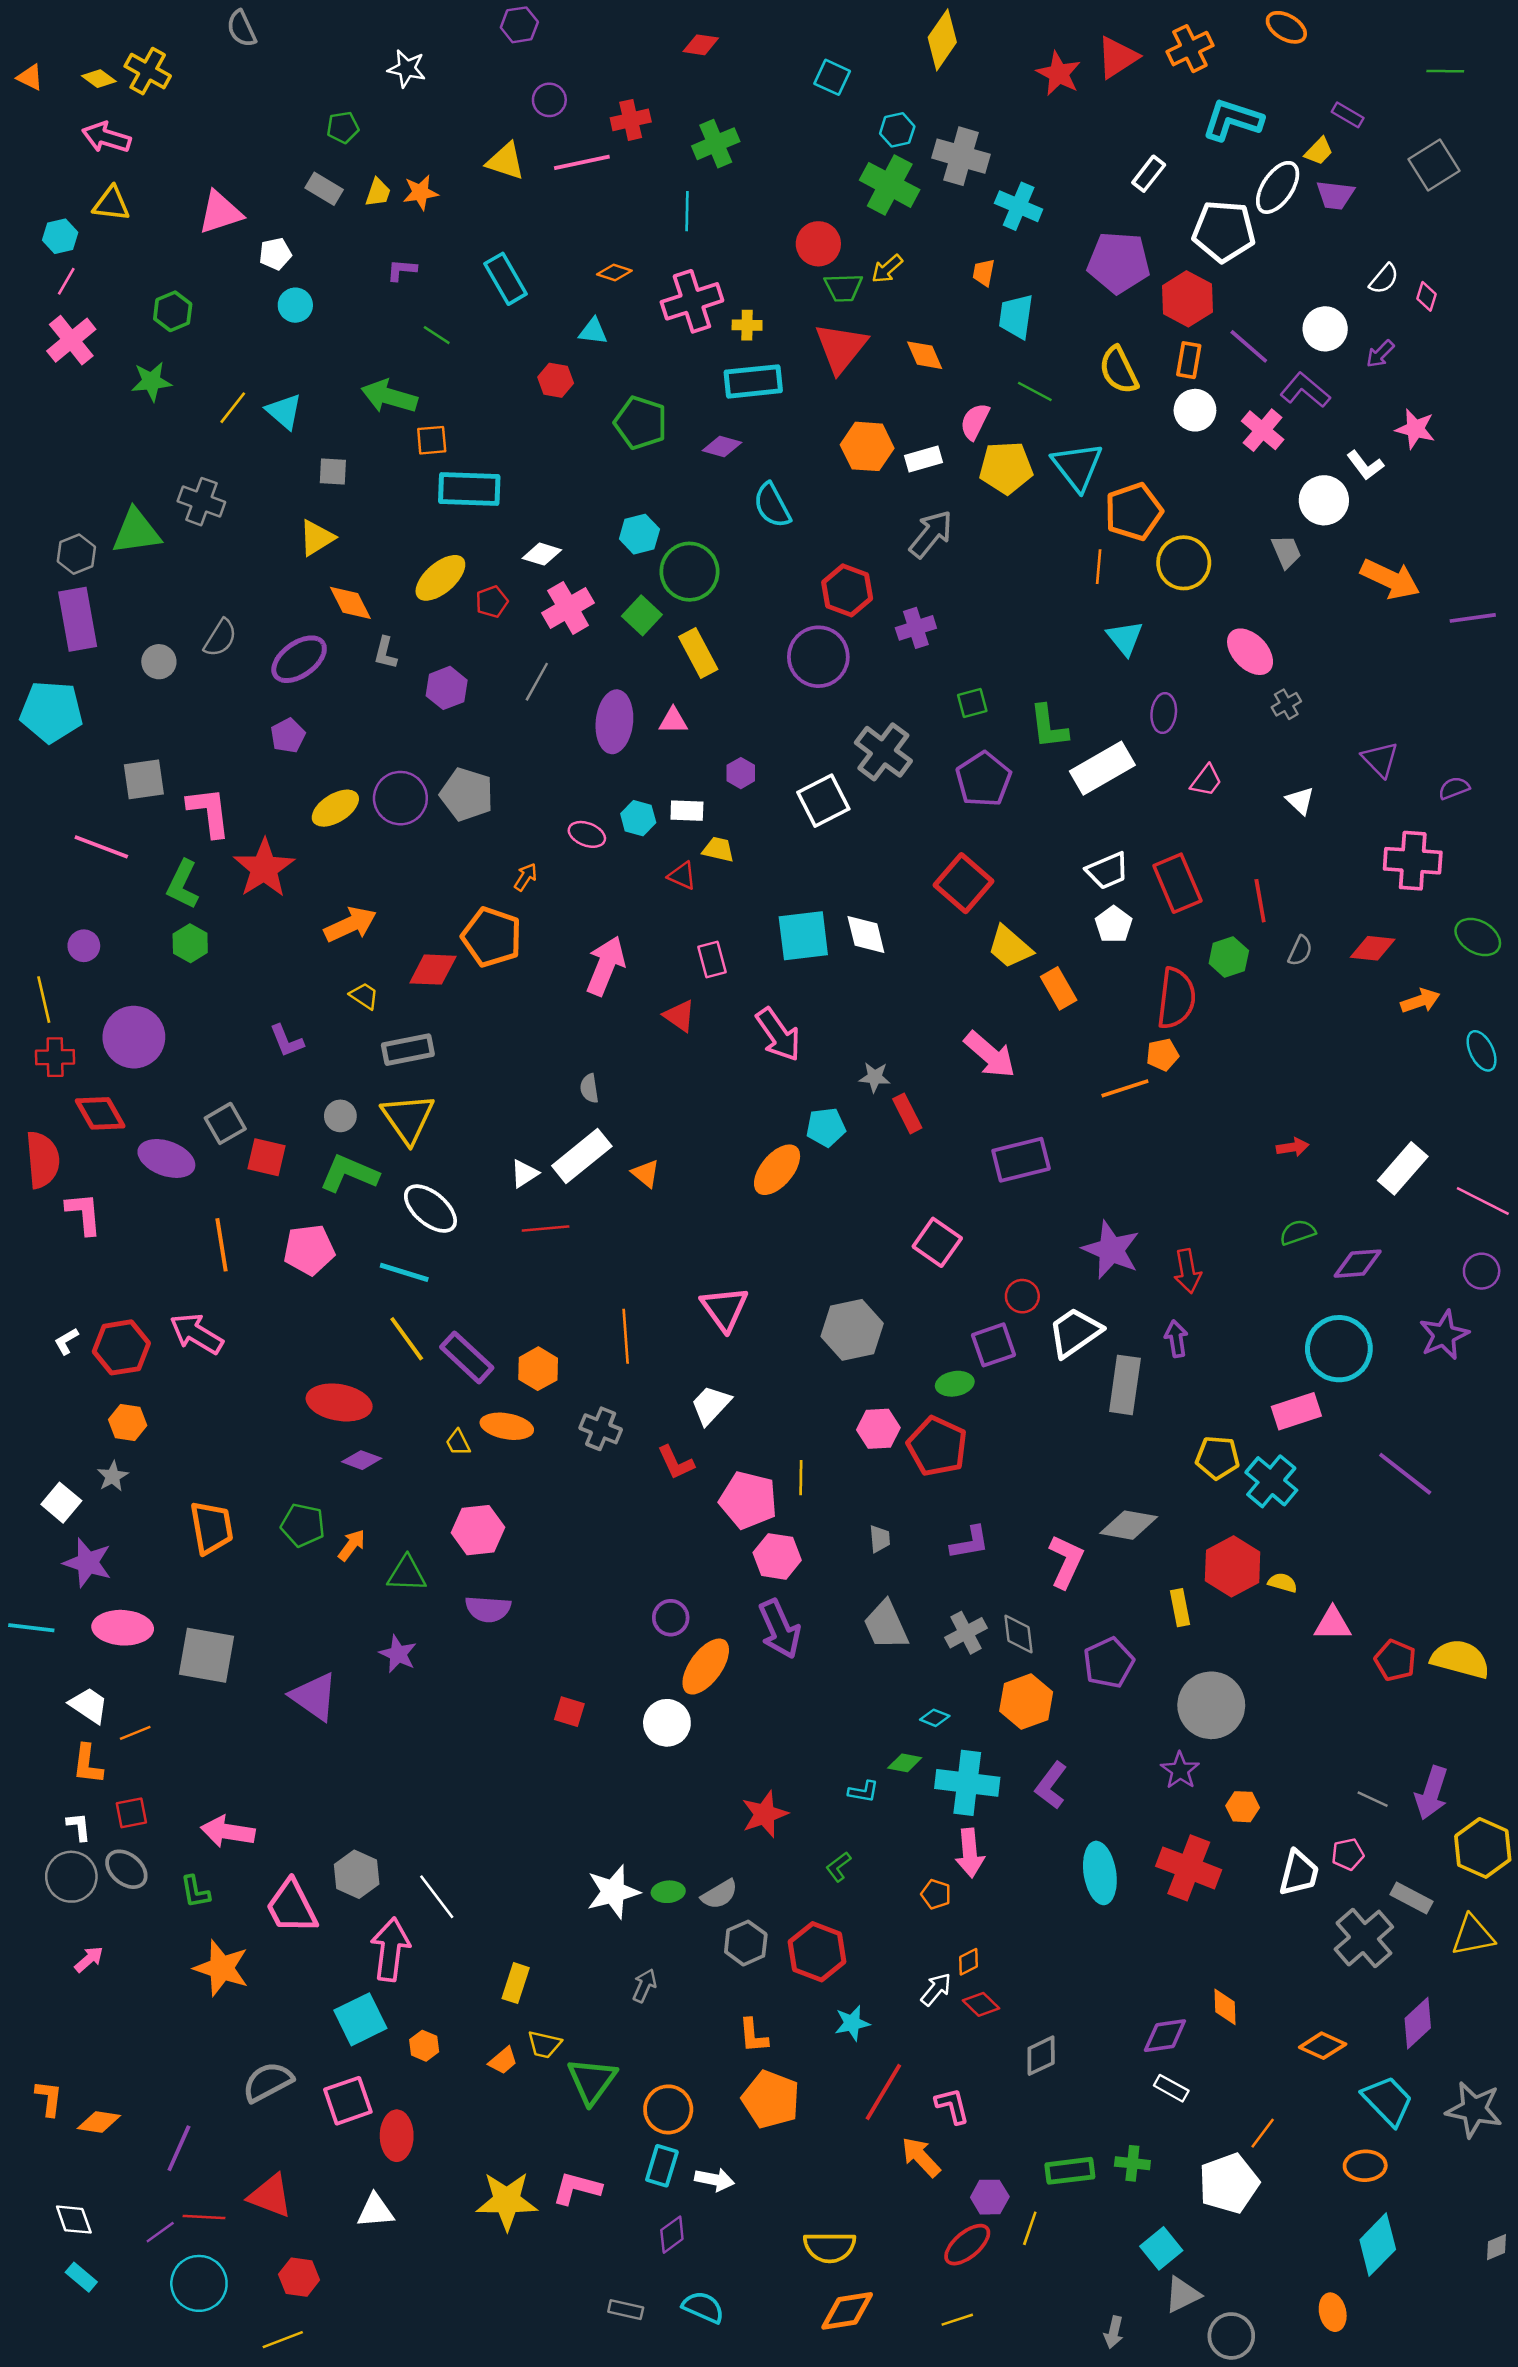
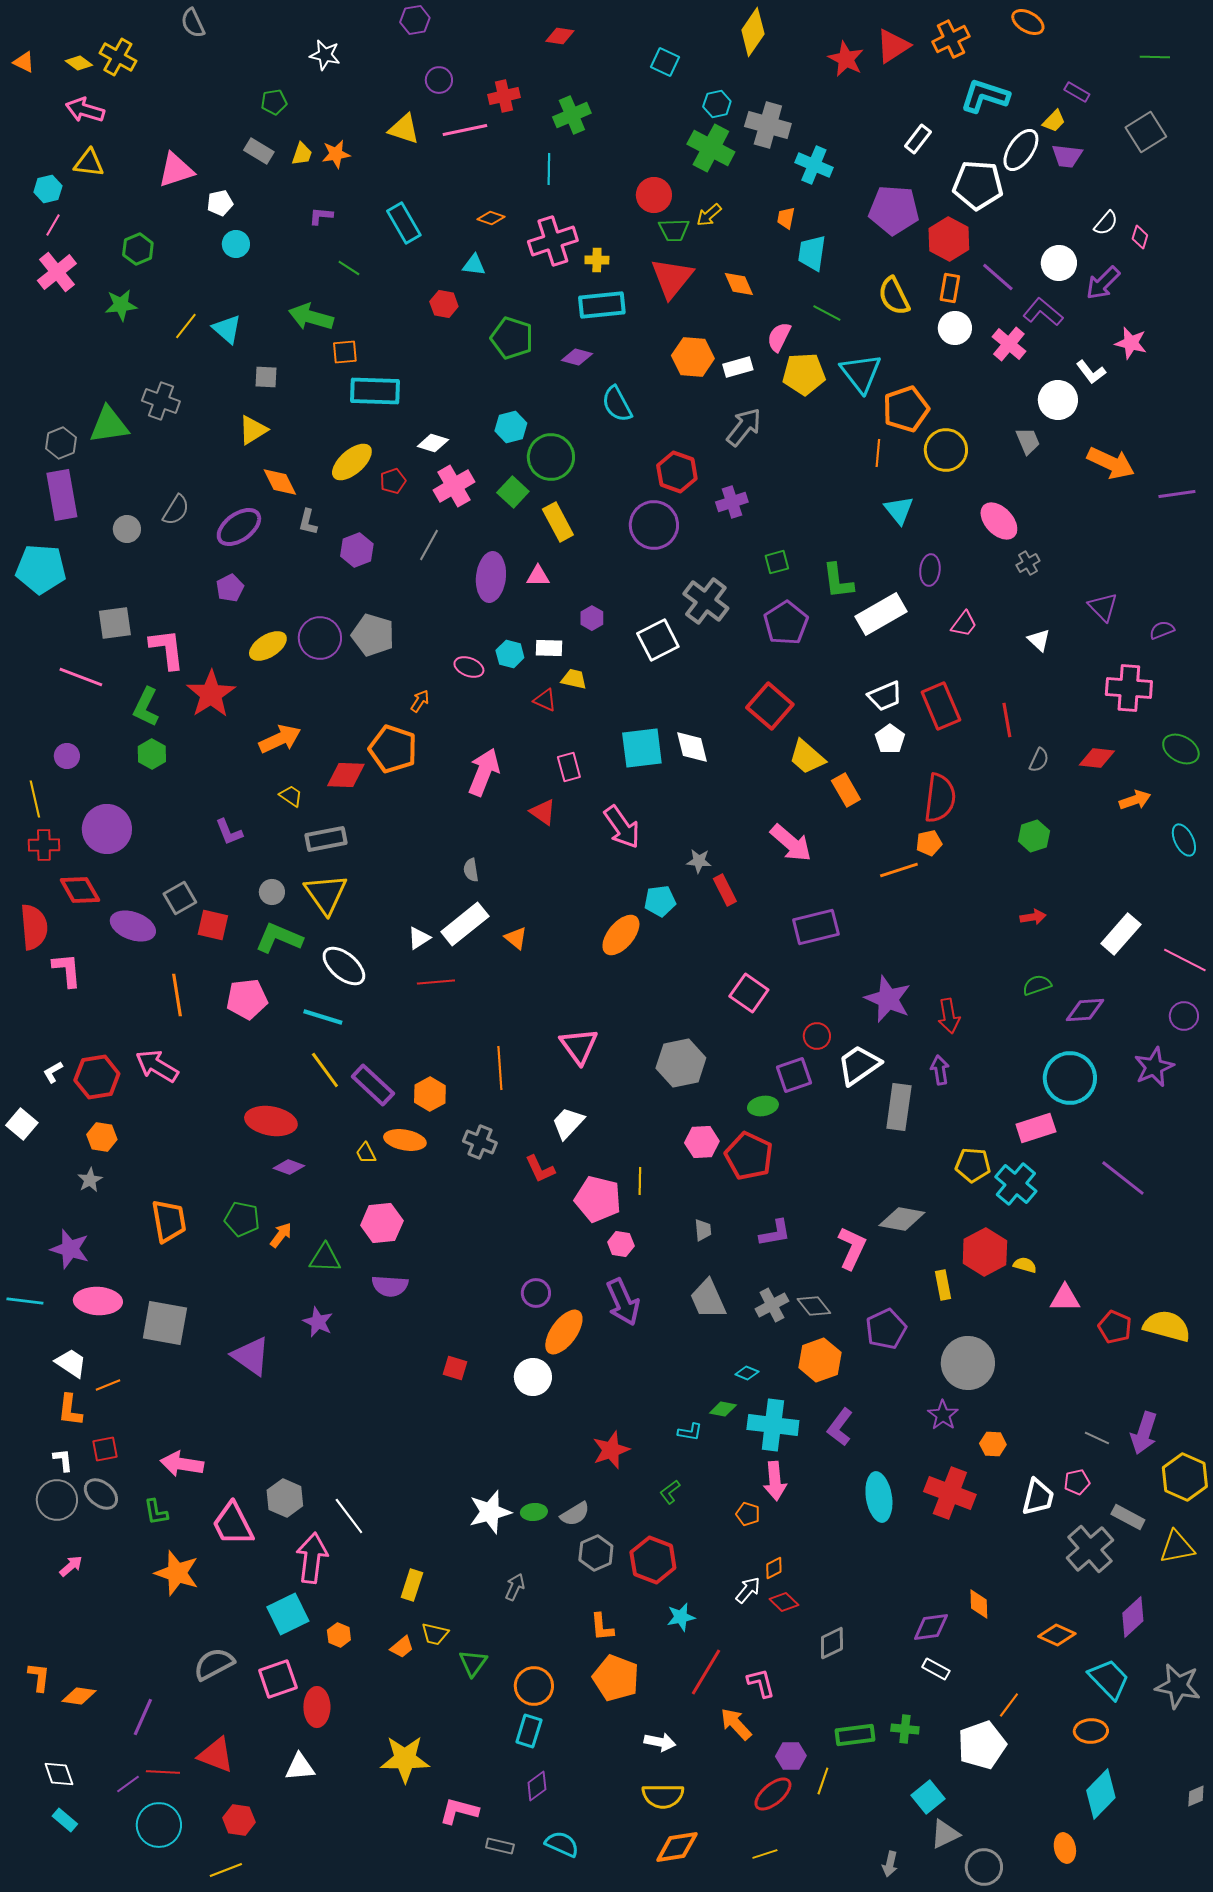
purple arrow: (1380, 354) -> (1103, 283), size x1.5
green hexagon: (1229, 957) -> (1034, 836), moved
white square: (61, 1503) -> (22, 1124), moved
pink hexagon: (777, 1556) -> (621, 1244), size x0.7
gray diamond: (1019, 1634) -> (814, 1306), turned -32
green triangle: (592, 2081) -> (473, 1663), size x0.7
white arrow: (714, 2180) -> (660, 1742), moved
pink L-shape: (577, 2188) -> (459, 1811), moved

